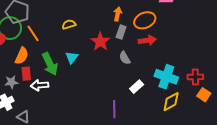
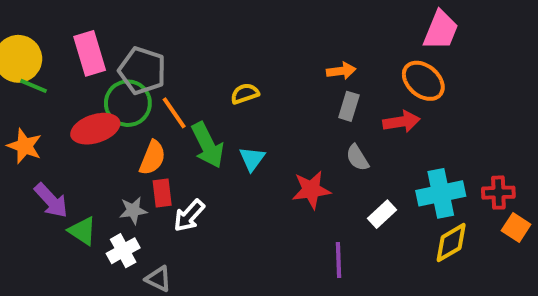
orange arrow: (118, 14) -> (341, 71), turned 72
orange ellipse: (145, 20) -> (423, 81), moved, turned 65
red star: (100, 42) -> (311, 190), moved, turned 30
green arrow: (50, 64) -> (208, 145), moved
cyan cross: (166, 77) -> (441, 193), turned -30
white arrow: (40, 85) -> (189, 216), turned -42

